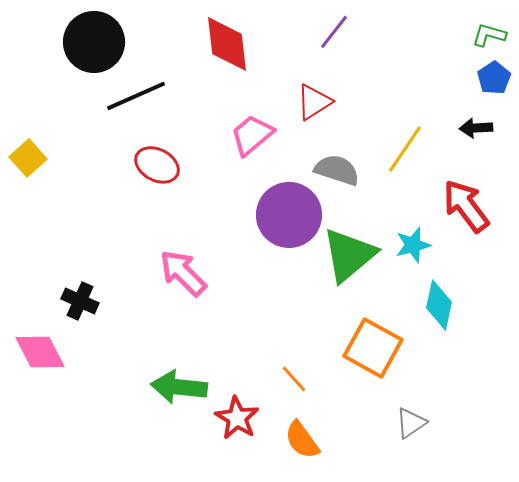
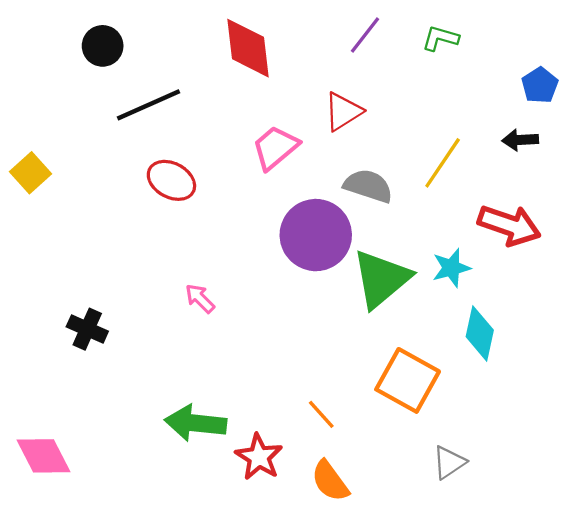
green L-shape: (489, 35) -> (440, 38), moved
black circle: (94, 42) -> (103, 46), size x0.6
red arrow: (466, 206) -> (509, 225), turned 146
pink arrow: (183, 273) -> (200, 298), size x0.6
pink diamond: (40, 352) -> (44, 456), moved

